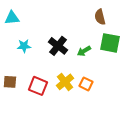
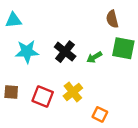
cyan star: (24, 46) -> (27, 52), size x1.5
orange square: (86, 84) -> (100, 114), moved

